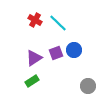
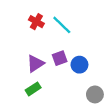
blue circle: (74, 50) -> (79, 65), moved

